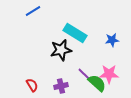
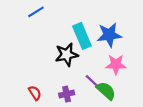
cyan rectangle: (75, 33) -> (82, 36), turned 35
blue star: (112, 40) -> (109, 35), moved, size x1.6
pink star: (109, 74) -> (116, 64), moved

